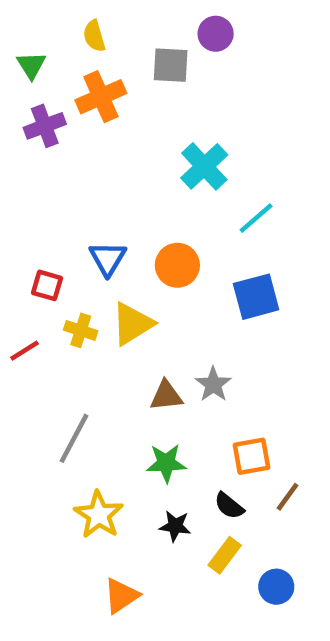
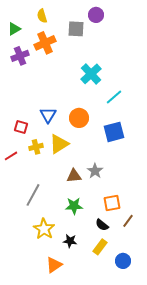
green triangle: (31, 65) -> (14, 29), turned 32
yellow cross: (81, 330) -> (36, 147), turned -32
black star: (175, 526) -> (70, 241), moved

